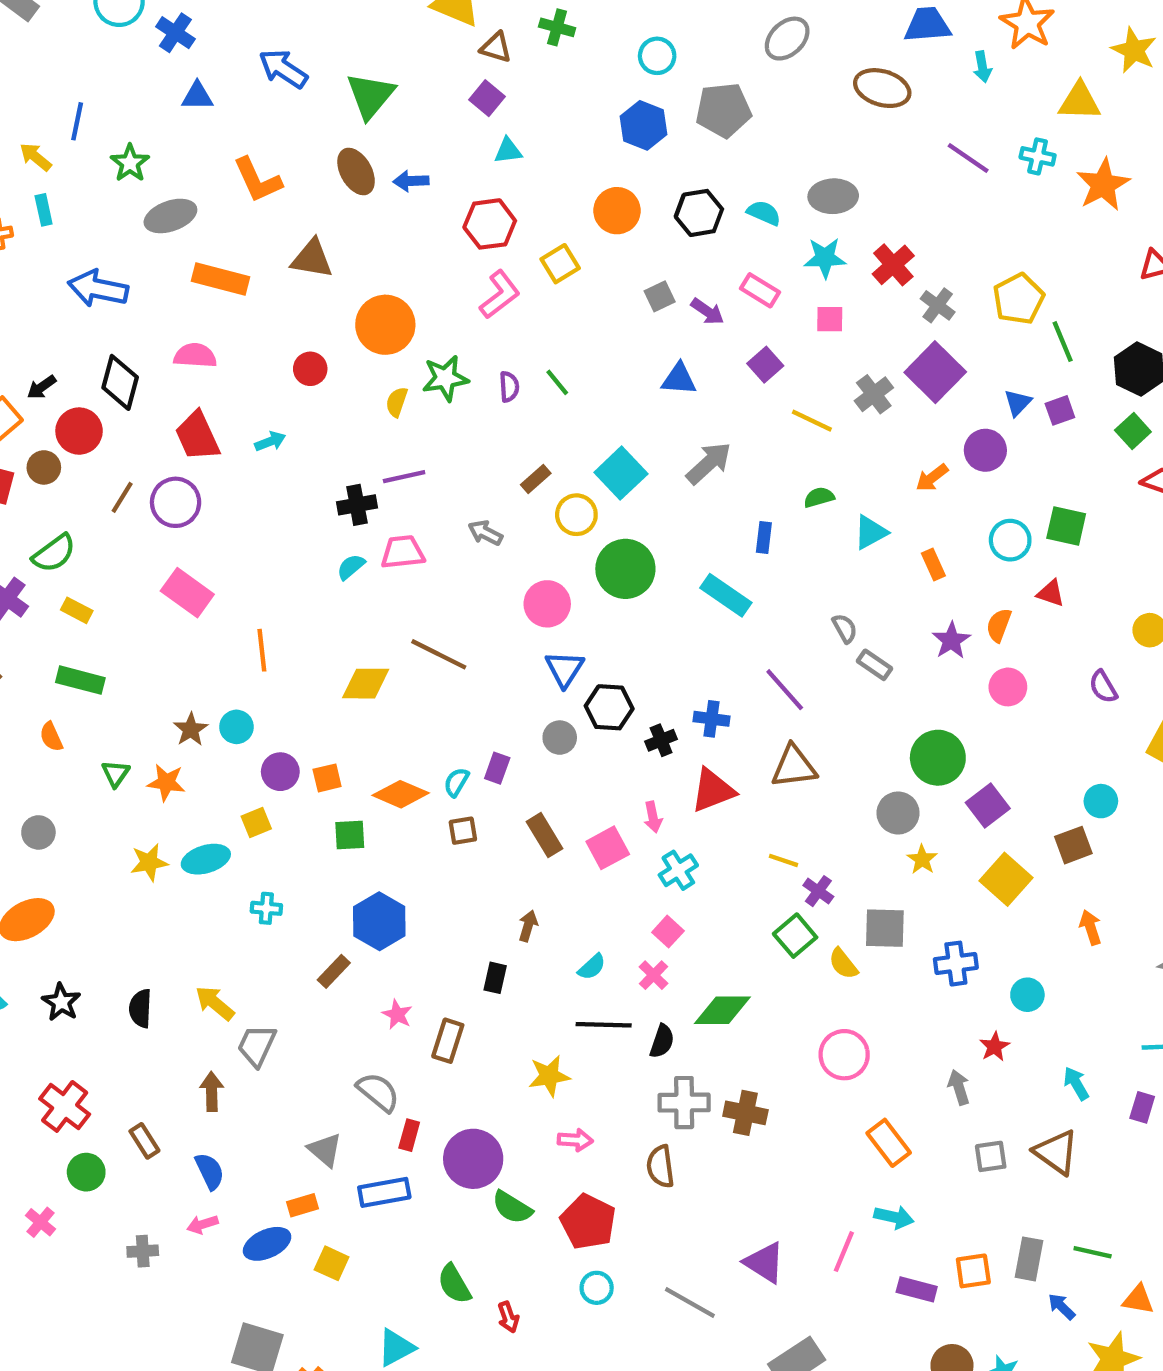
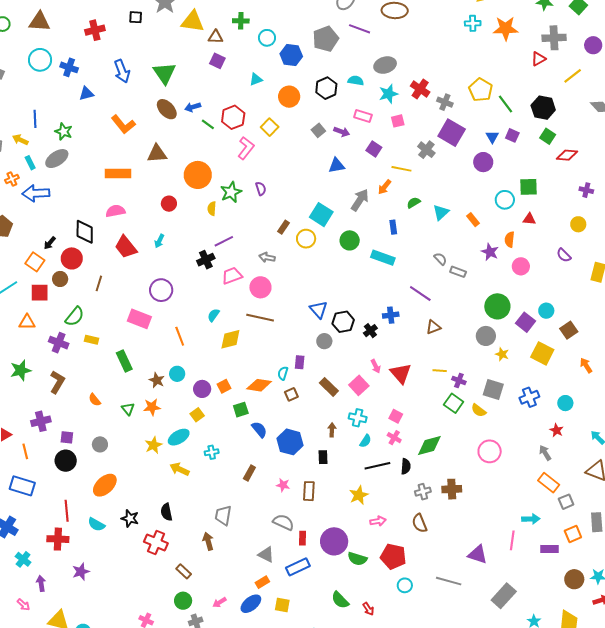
cyan circle: (657, 56) -> (267, 38), moved
blue arrow: (283, 69) -> (122, 71), turned -130
cyan triangle: (508, 151) -> (256, 79), moved
purple line: (968, 158) -> (360, 29), moved
orange star: (1103, 185) -> (506, 28), turned -30
gray ellipse: (170, 216) -> (57, 159), moved
blue arrow: (98, 289) -> (36, 193), moved
green line: (557, 382) -> (208, 124), moved
purple square: (1060, 410) -> (512, 135), turned -32
cyan arrow: (270, 441) -> (159, 241), turned 152
orange arrow: (932, 478) -> (384, 187), moved
purple circle: (176, 502) -> (161, 290), moved
cyan semicircle: (351, 567) -> (213, 315), moved
green circle: (625, 569) -> (350, 240), moved, size x0.7
pink circle: (547, 604) -> (260, 287), moved
green rectangle: (80, 680) -> (124, 361), moved, turned 65
brown triangle: (794, 767) -> (433, 327), size x0.7
red triangle: (713, 790) -> (401, 373), moved, turned -35
cyan circle: (1101, 801) -> (546, 311), moved
cyan cross: (678, 870) -> (358, 418), moved, turned -30
blue hexagon: (379, 921) -> (290, 442), moved
gray square: (885, 928) -> (493, 389), turned 30
yellow arrow: (215, 1003) -> (179, 469), moved
gray cross: (684, 1103) -> (423, 492), size x0.7
red cross: (65, 1106) -> (156, 542), moved
orange rectangle: (889, 1143) -> (549, 483), moved
gray square: (991, 1156) -> (566, 502), moved
blue semicircle: (210, 1171) -> (259, 429), moved
green circle: (86, 1172) -> (183, 601), moved

